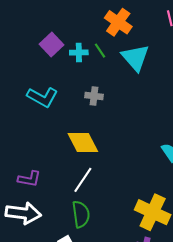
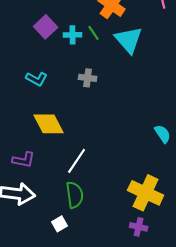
cyan L-shape: (42, 97) -> (37, 79), size x0.7
yellow diamond: (83, 142) -> (49, 124), moved

